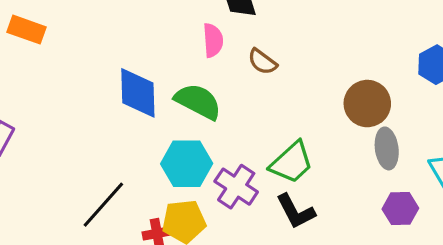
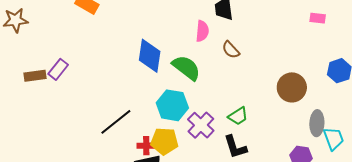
gray ellipse: (387, 148) -> (317, 123), moved
green trapezoid: (292, 163) -> (238, 116), size x0.7

